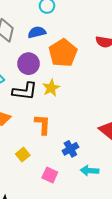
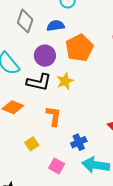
cyan arrow: (89, 171) -> (96, 165), size x1.5

